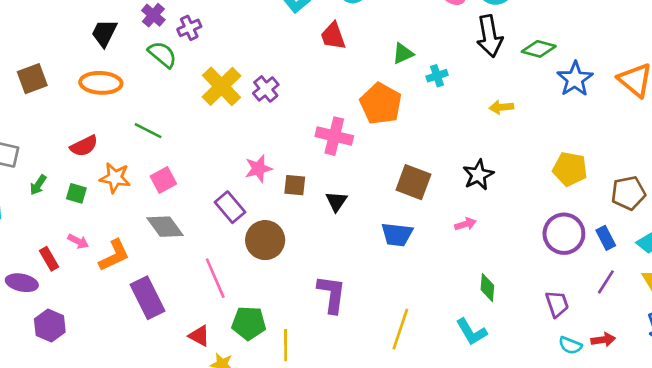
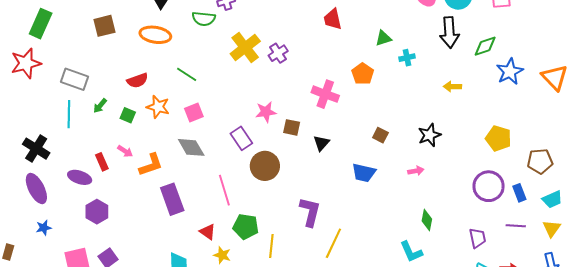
green diamond: (539, 49) -> (485, 46), turned -40
green semicircle: (162, 54) -> (204, 19), turned 140
orange pentagon: (381, 104) -> (363, 74), size x0.7
brown square: (413, 182) -> (380, 135), size x0.6
purple line: (606, 282) -> (516, 226), turned 54
yellow line: (400, 329) -> (333, 243), moved

